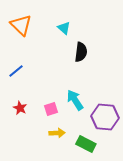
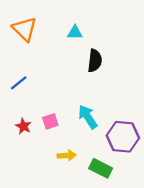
cyan triangle: (64, 28) -> (75, 33), turned -40
pink square: (51, 109) -> (50, 121), moved

